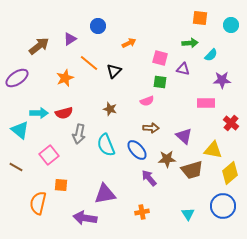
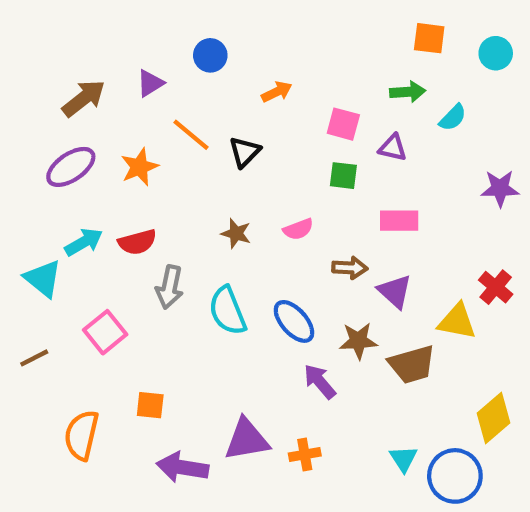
purple ellipse: (17, 78) -> (71, 167), moved
purple star: (222, 80) -> (500, 188), moved
pink semicircle: (147, 101) -> (298, 229), moved
pink rectangle: (206, 103) -> (399, 221), moved
cyan arrow: (39, 113) -> (84, 242), turned -30
red cross: (231, 123) -> (496, 287), moved
brown arrow: (151, 128) -> (350, 268), moved
brown line: (16, 167) -> (34, 358), turned -56
yellow diamond: (230, 173) -> (494, 418), moved
orange square: (61, 185) -> (150, 405), moved
purple triangle: (105, 194) -> (247, 439), moved
blue circle: (223, 206) -> (455, 476), moved

